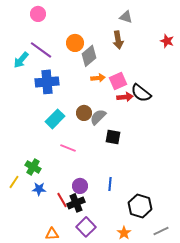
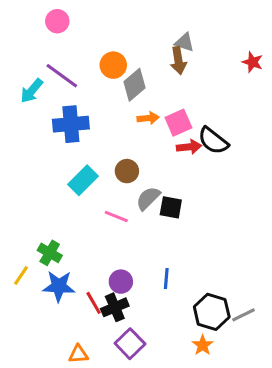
gray triangle: (126, 17) -> (184, 42), moved
gray semicircle: (98, 117) -> (148, 198), moved
pink line: (68, 148) -> (116, 216), moved
blue star: (39, 189) -> (59, 286), size x1.5
gray line: (161, 231) -> (243, 315), moved
orange star: (124, 233) -> (203, 345), moved

